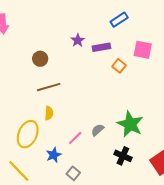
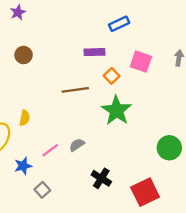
purple star: (78, 40) -> (18, 12), moved
brown line: (49, 87) -> (75, 90), moved
green star: (130, 124) -> (116, 111), moved

